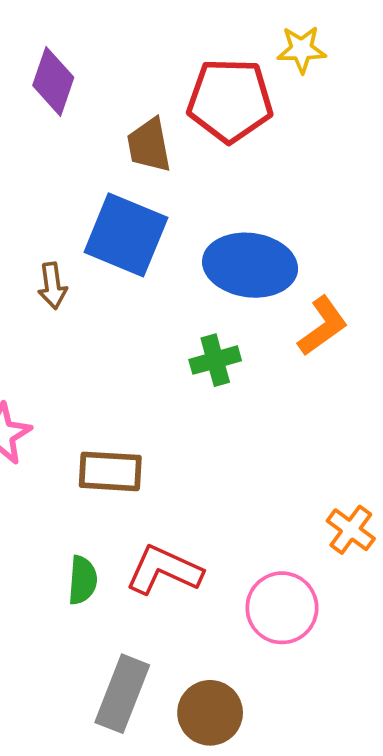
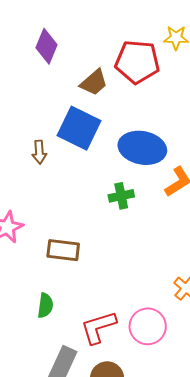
brown trapezoid: (149, 145) -> (94, 82), turned -124
red L-shape: (164, 570) -> (98, 327), moved, turned -45

